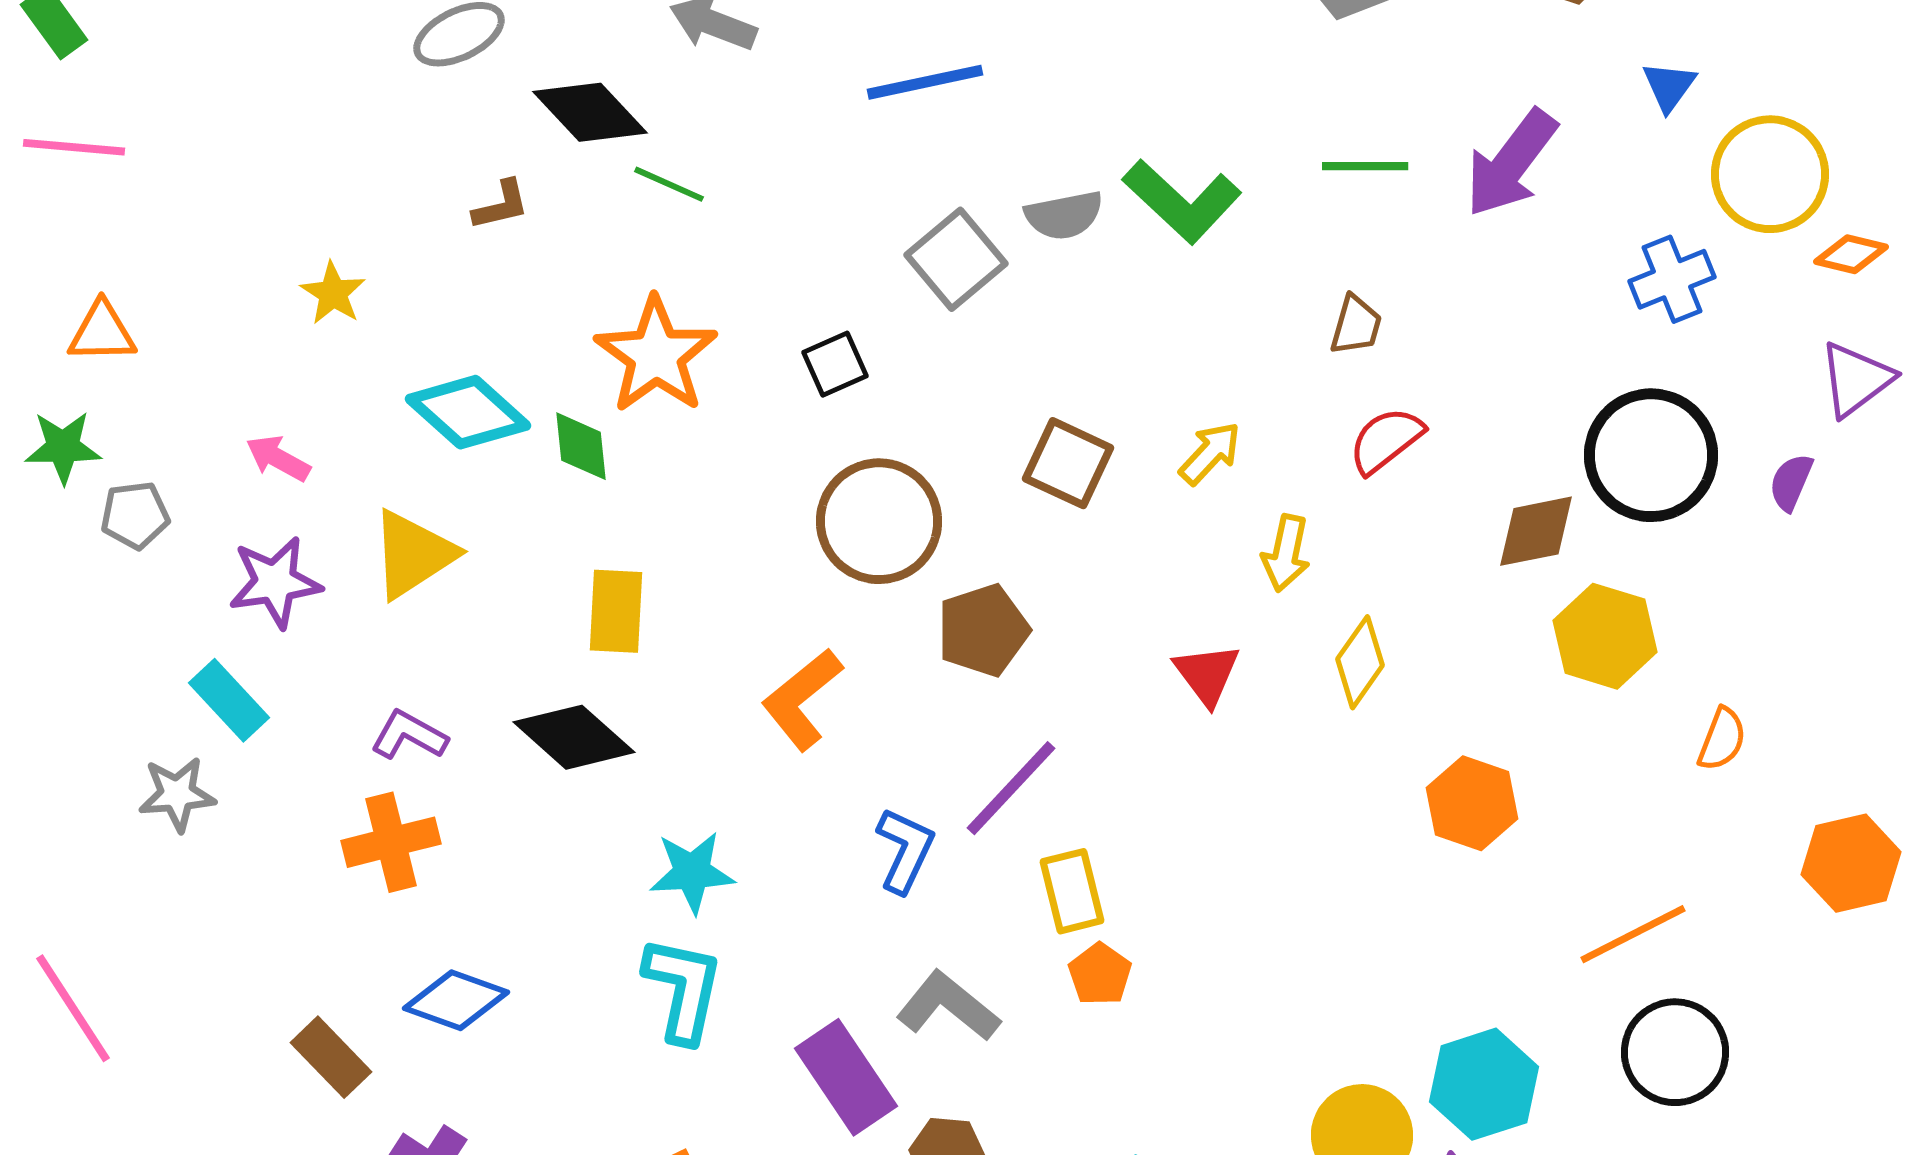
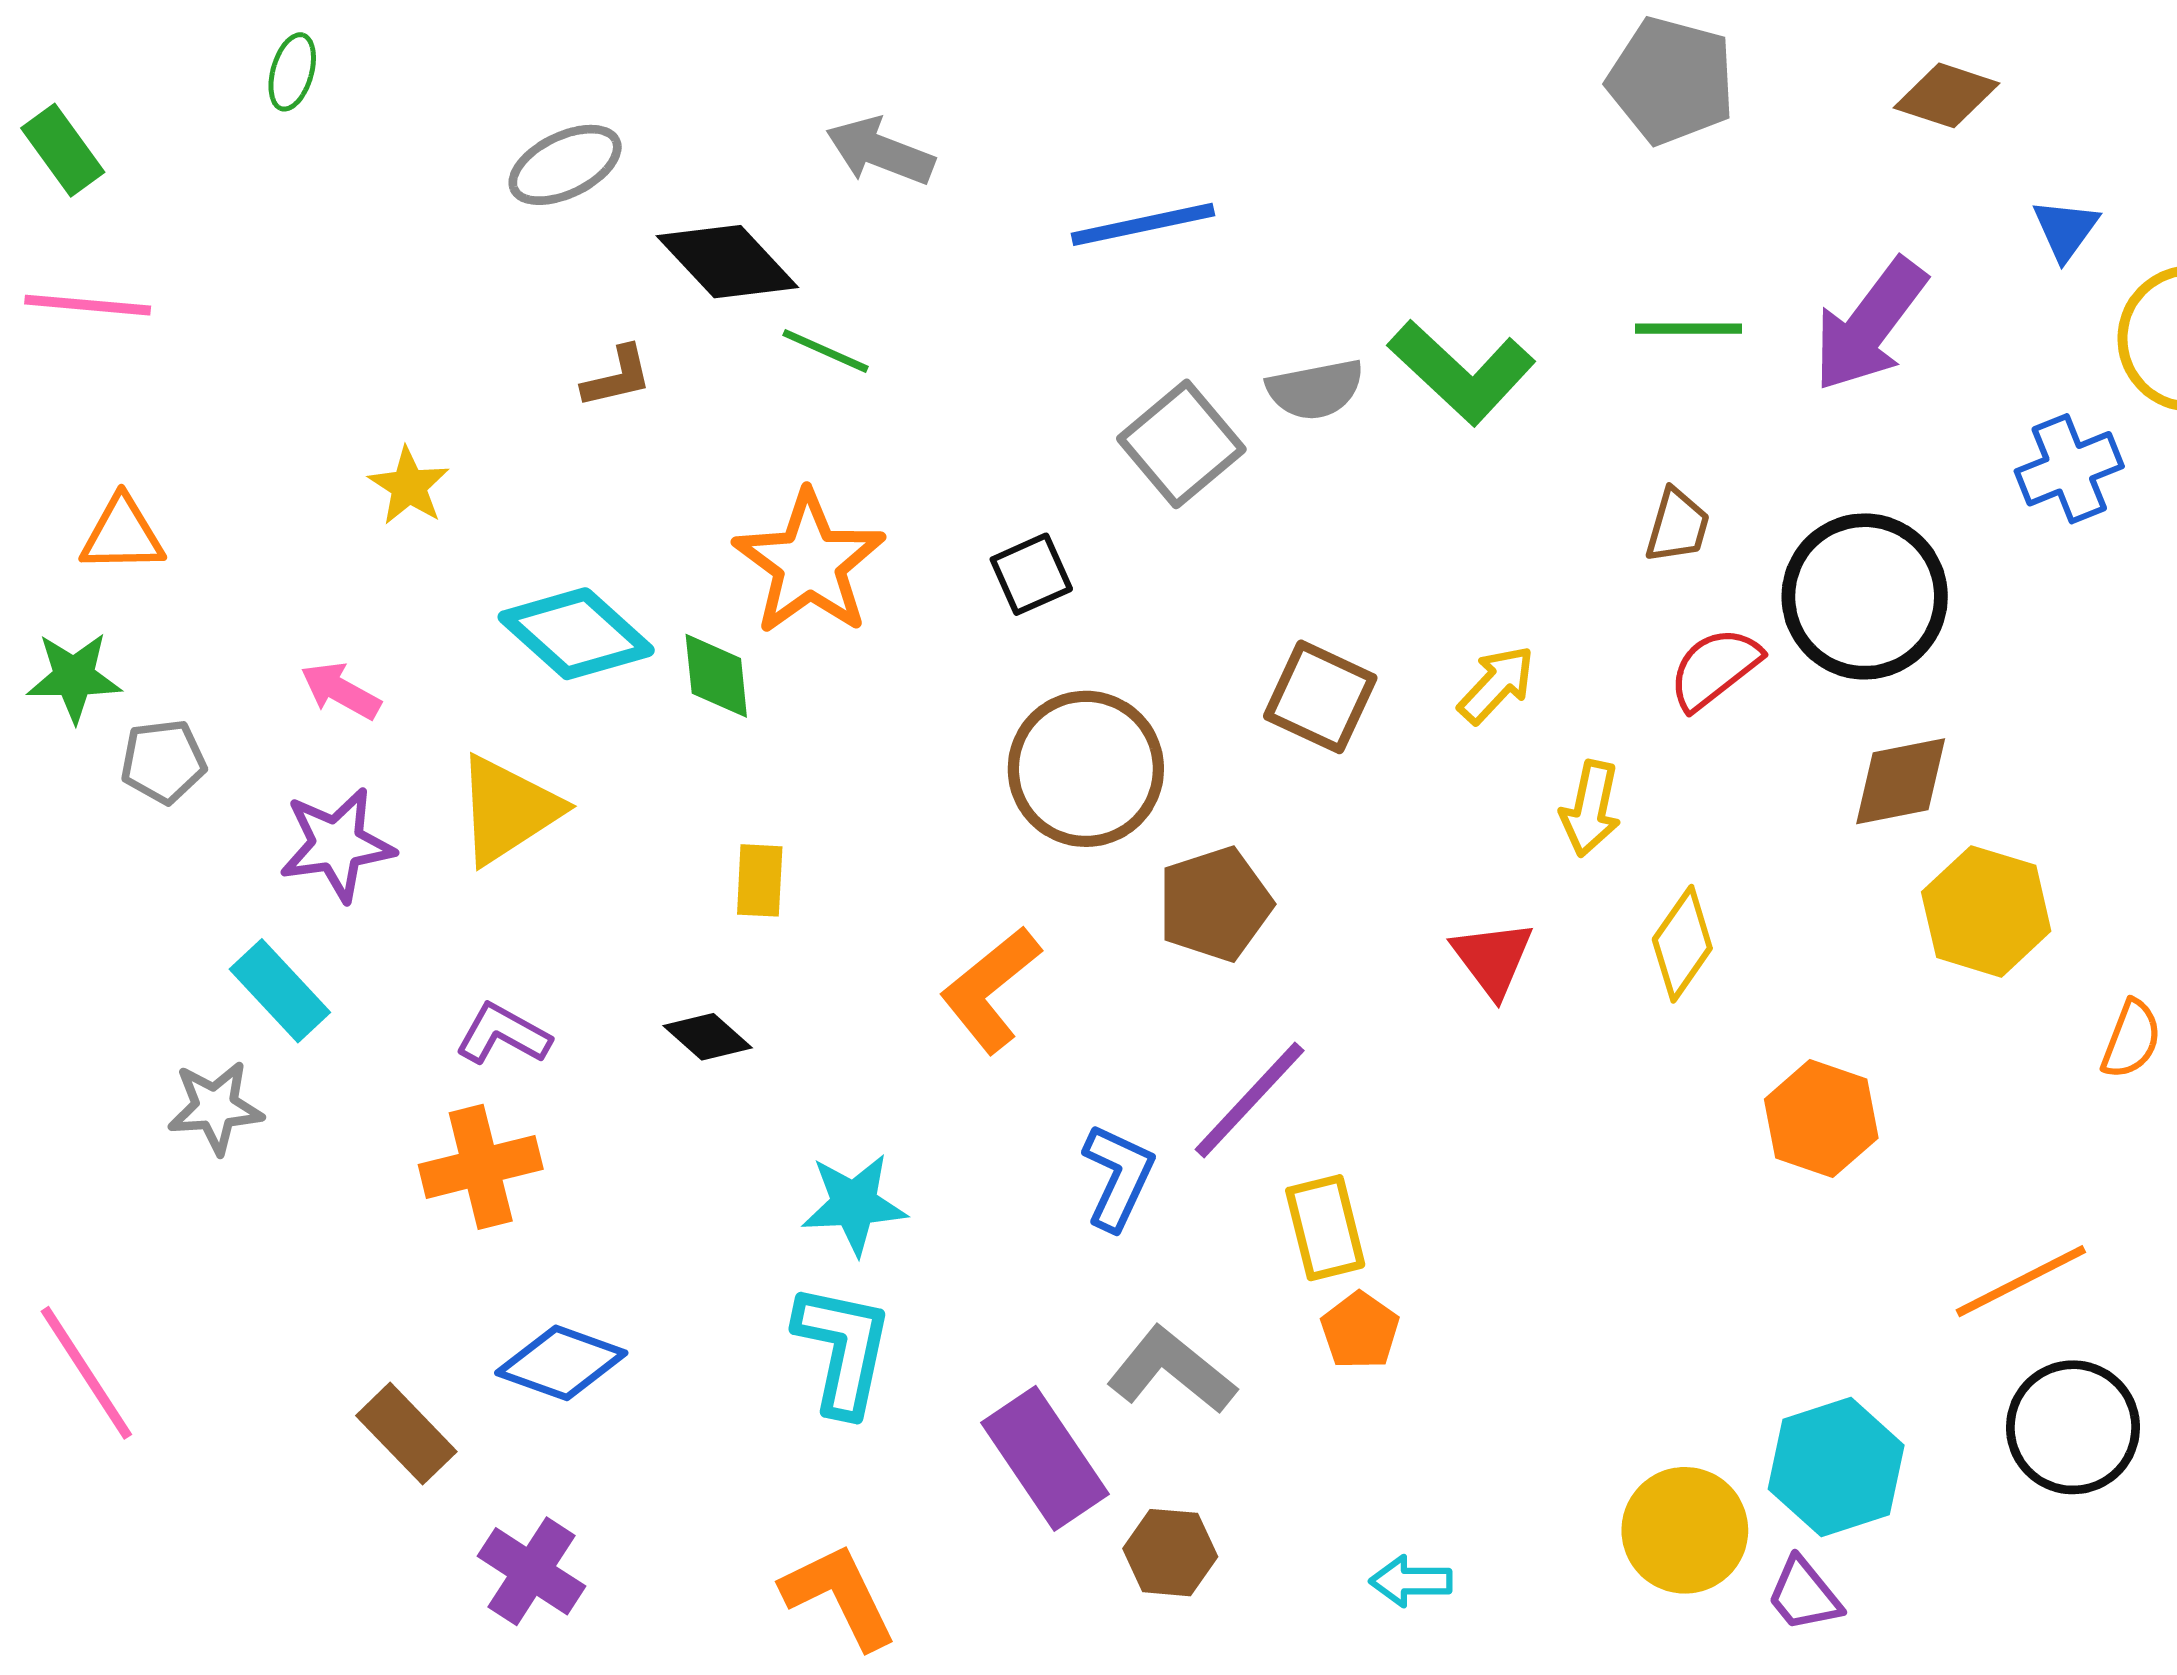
black circle: (1651, 455) -> (1865, 596), moved
yellow rectangle: (616, 611) -> (760, 880), size x0.7
black diamond: (574, 737) -> (708, 1037), size x0.6

